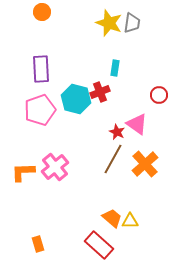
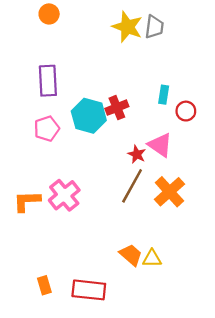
cyan rectangle: (115, 68) -> (164, 95), moved
pink pentagon: (40, 110) -> (47, 129), size x0.7
red rectangle: (99, 245) -> (89, 290), moved, turned -36

